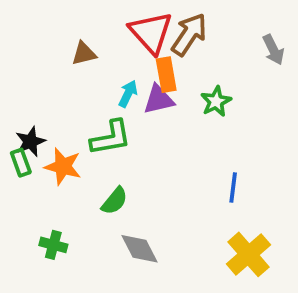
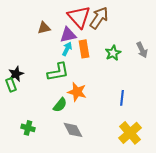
gray arrow: (273, 50) -> (142, 50), moved
orange rectangle: (166, 75) -> (84, 49), moved
purple triangle: (159, 99) -> (68, 35), moved
orange star: (63, 166) -> (77, 92), moved

